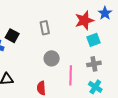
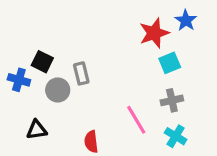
gray rectangle: (45, 28) -> (81, 73), moved
gray circle: (52, 58) -> (58, 90), moved
pink line: (71, 75) -> (136, 120), turned -30

